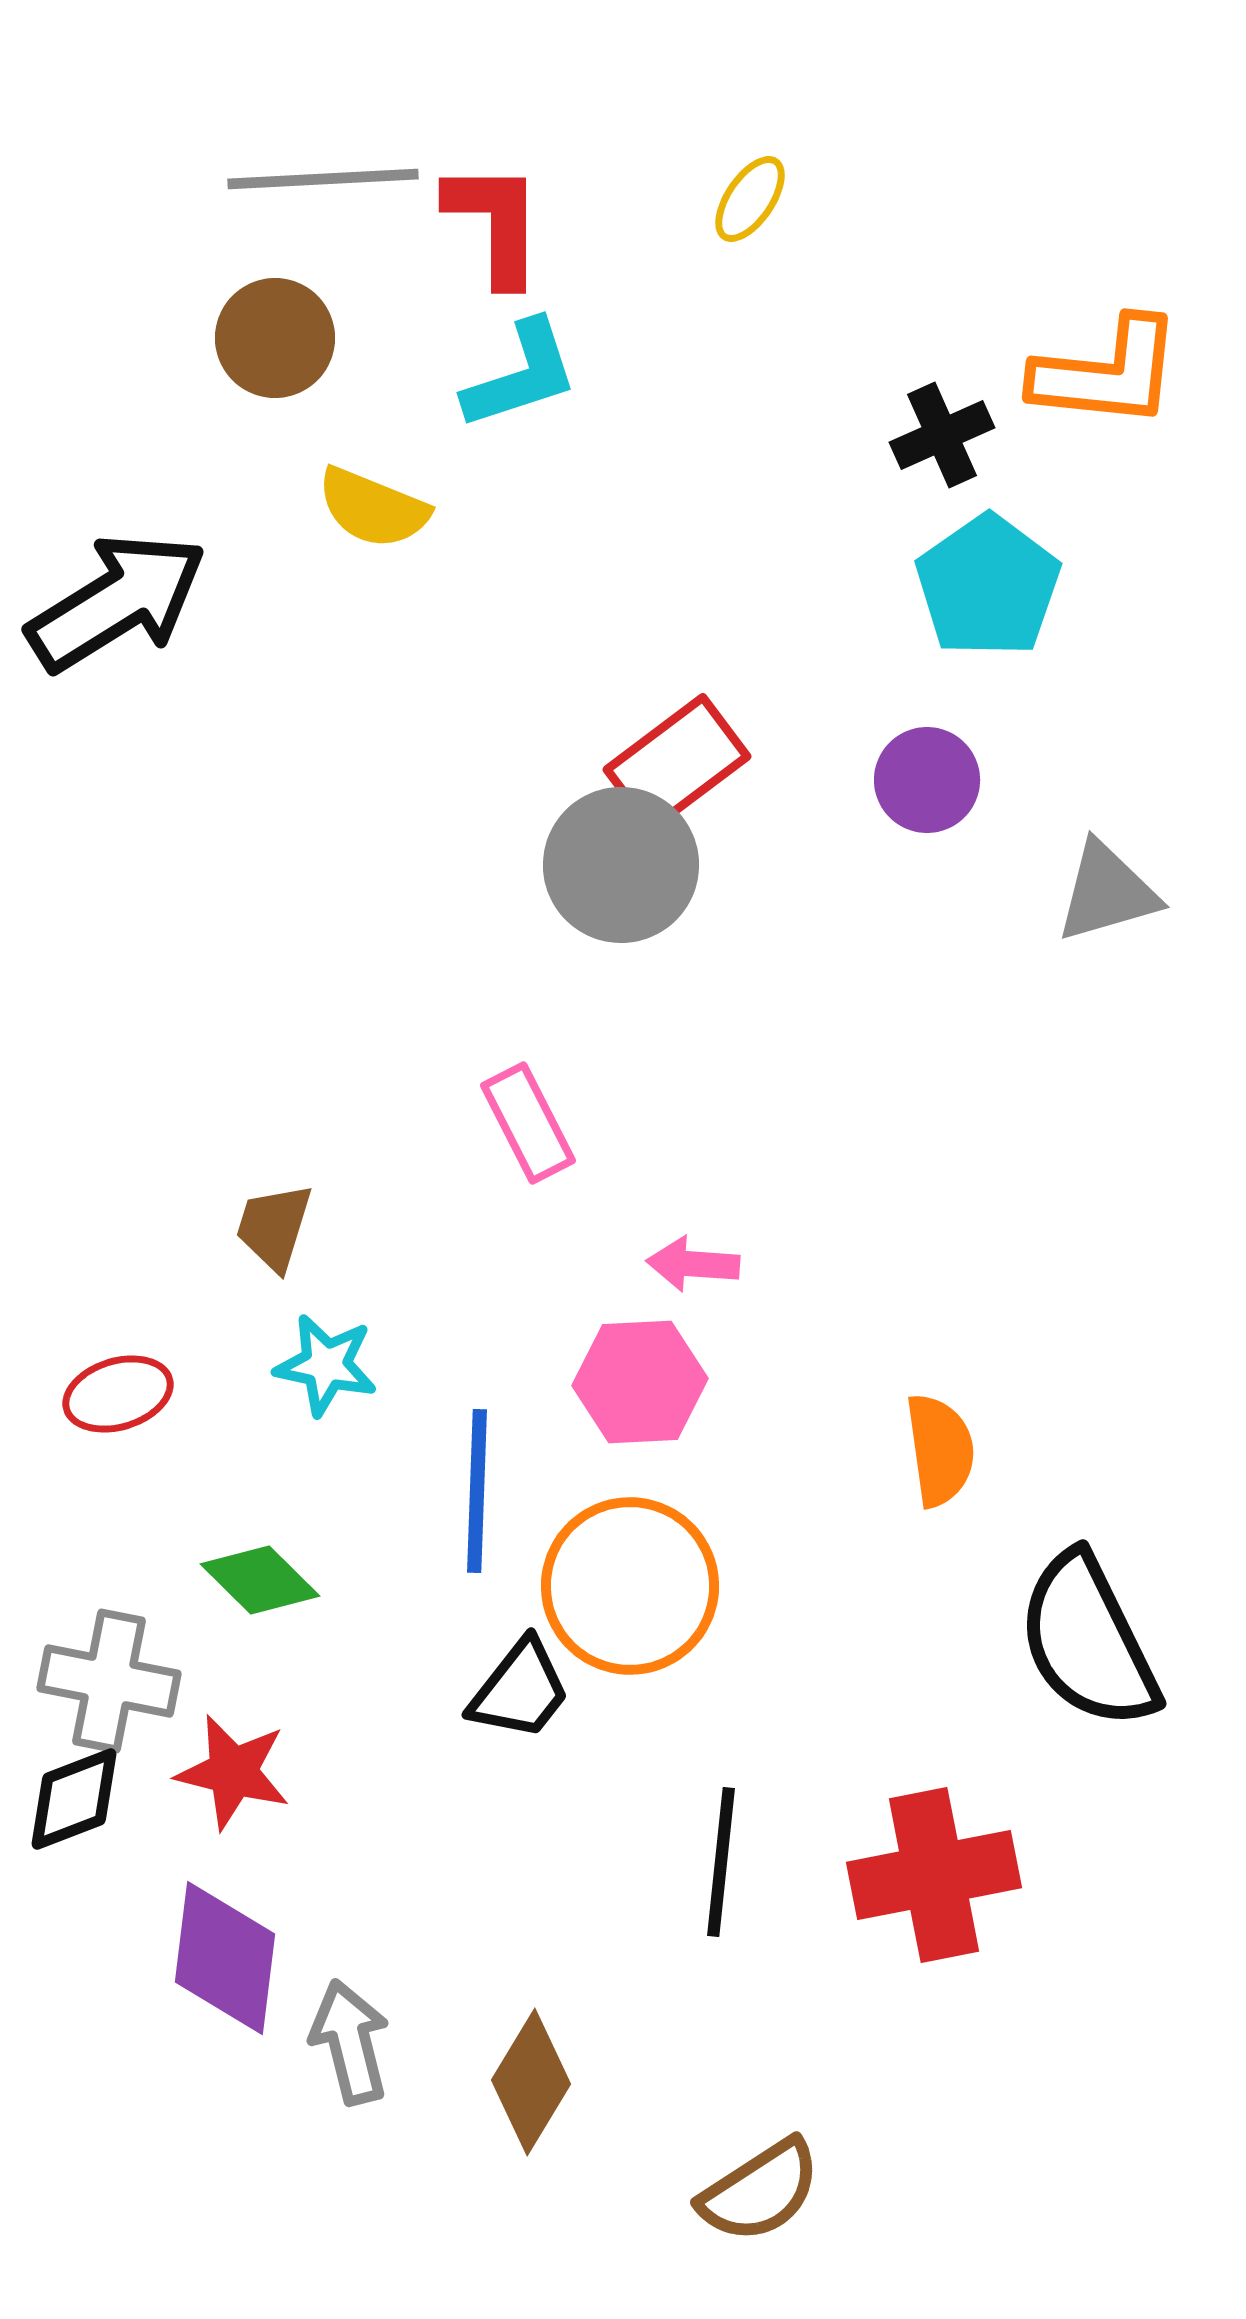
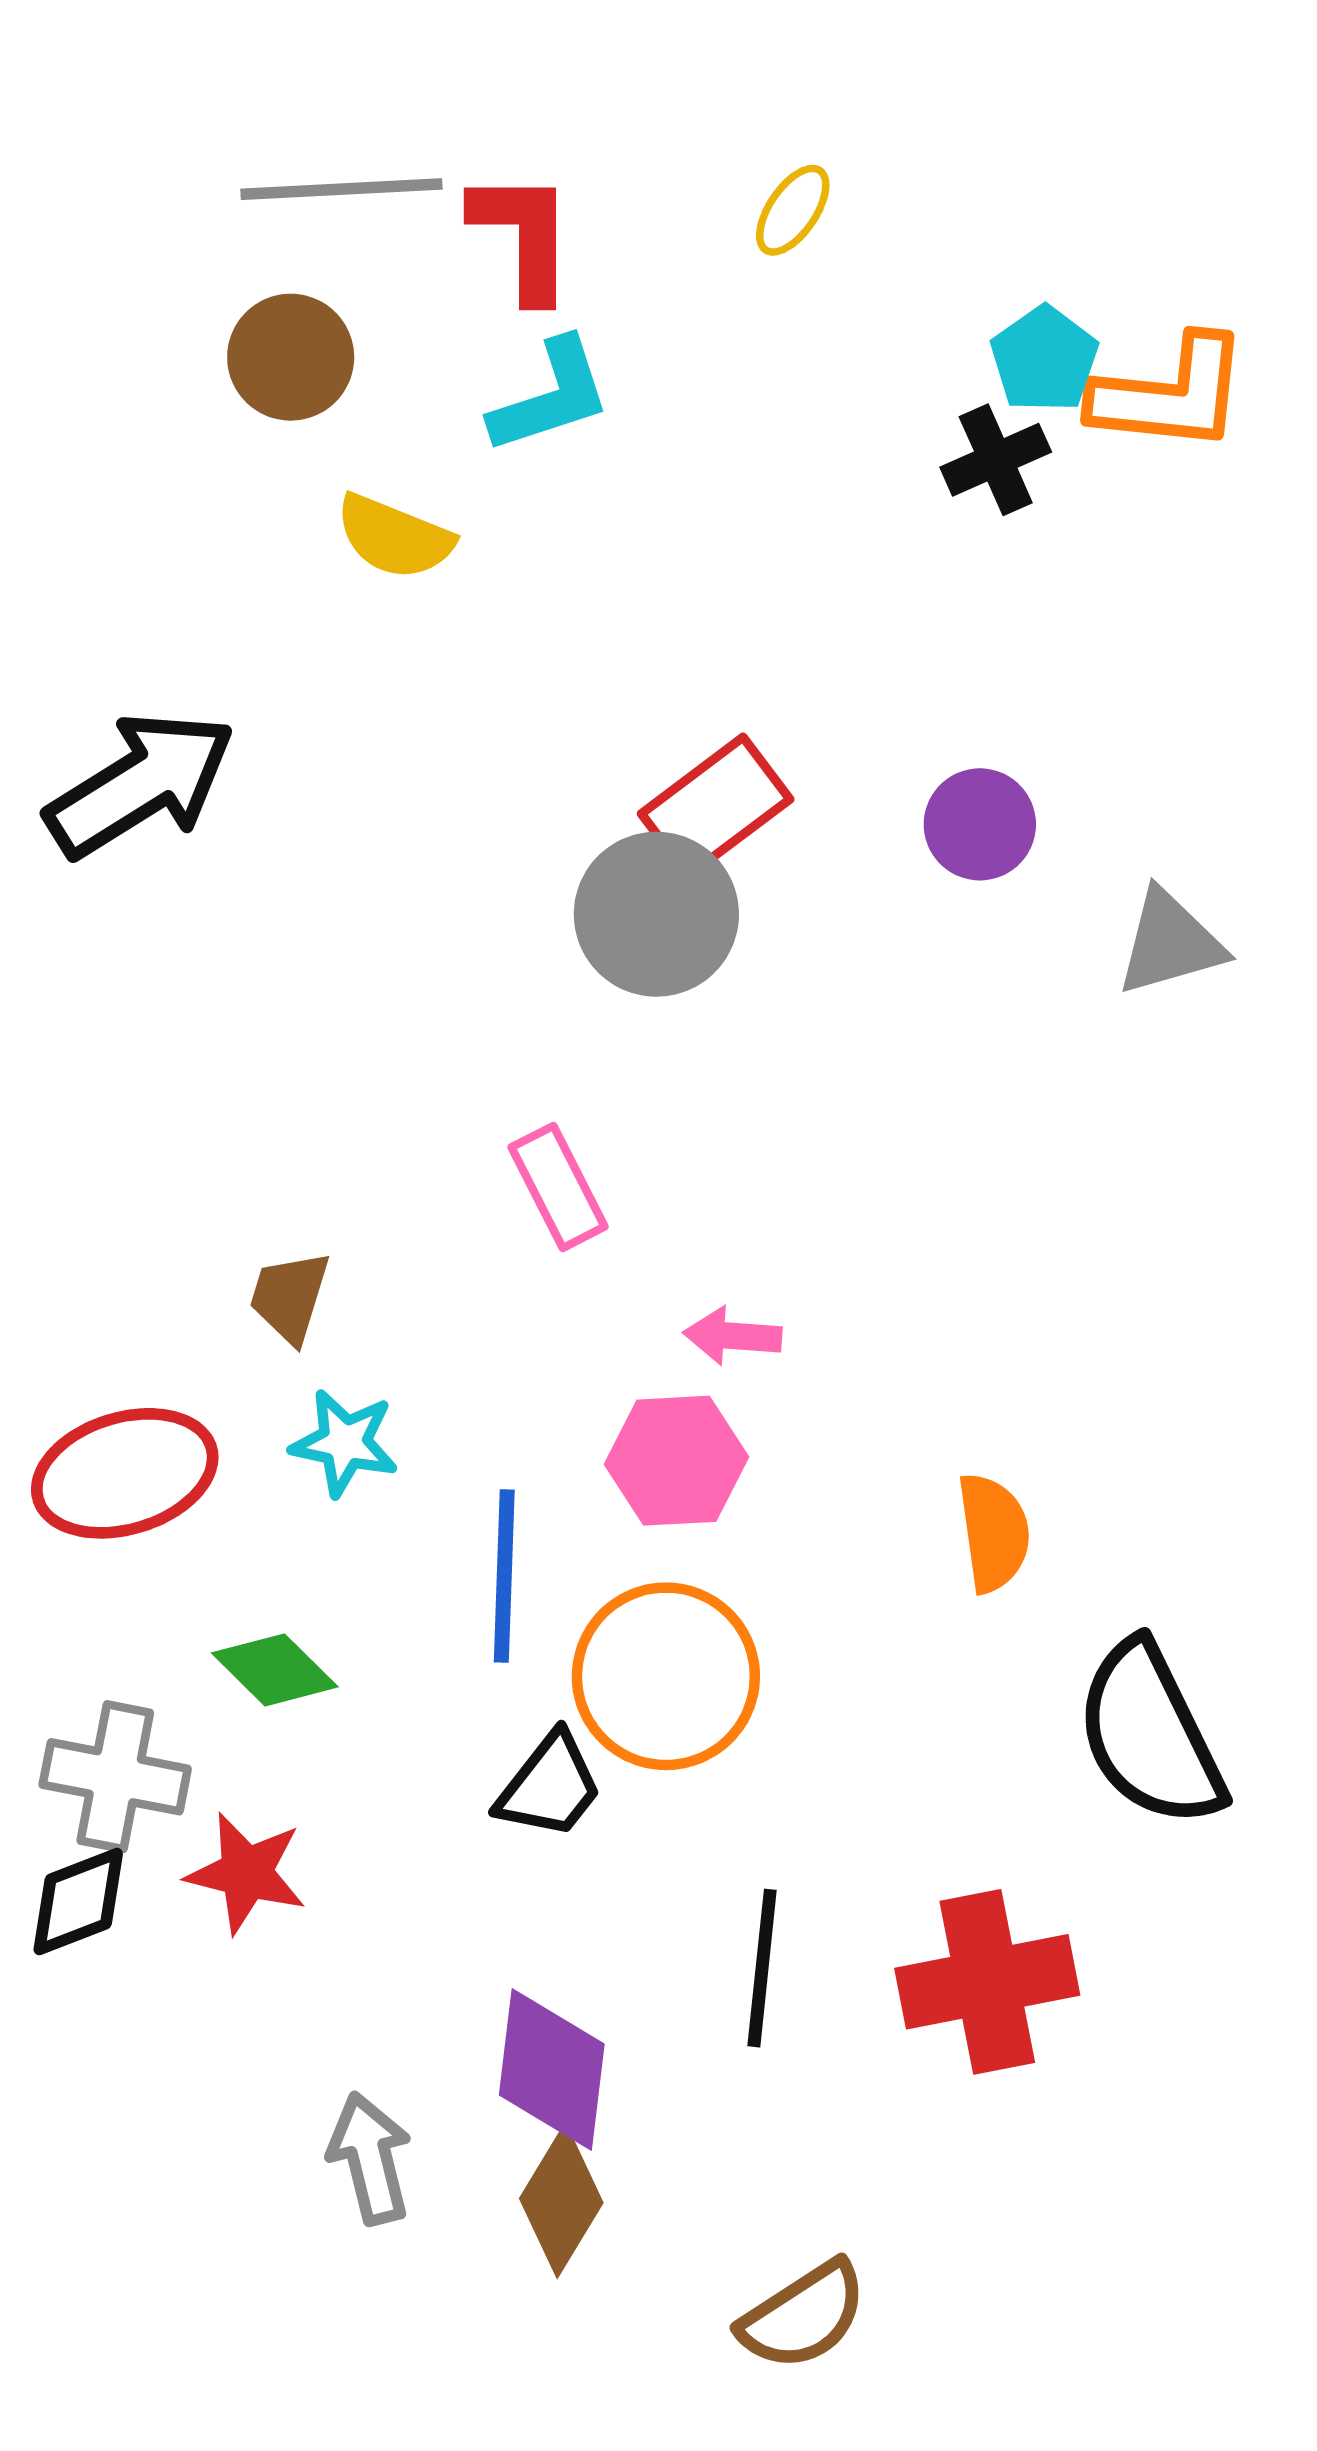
cyan pentagon: (988, 586) -> (1044, 359), moved, size x0.7
black arrow: (117, 602) -> (141, 784), moved
red ellipse: (118, 1394) -> (125, 1473), size x1.6
purple diamond: (225, 1958) -> (552, 2070), moved

